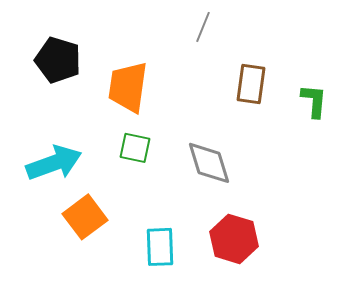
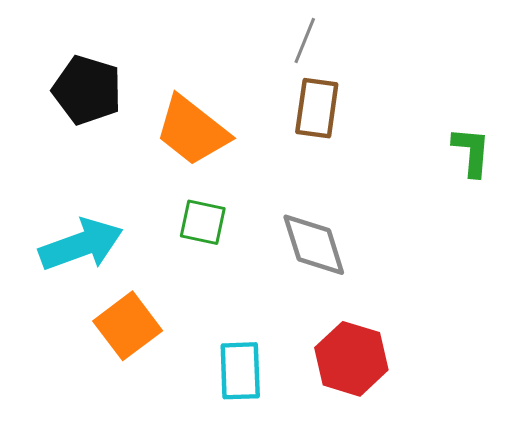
brown rectangle: (251, 84) -> (317, 108), moved
orange trapezoid: (128, 87) -> (192, 131), turned -60

